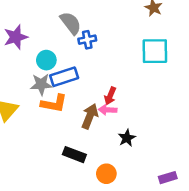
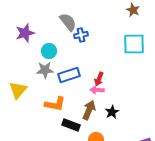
blue rectangle: (64, 77) -> (69, 75), moved
orange L-shape: (54, 103) -> (55, 104), moved
brown arrow: (90, 116) -> (89, 110), moved

